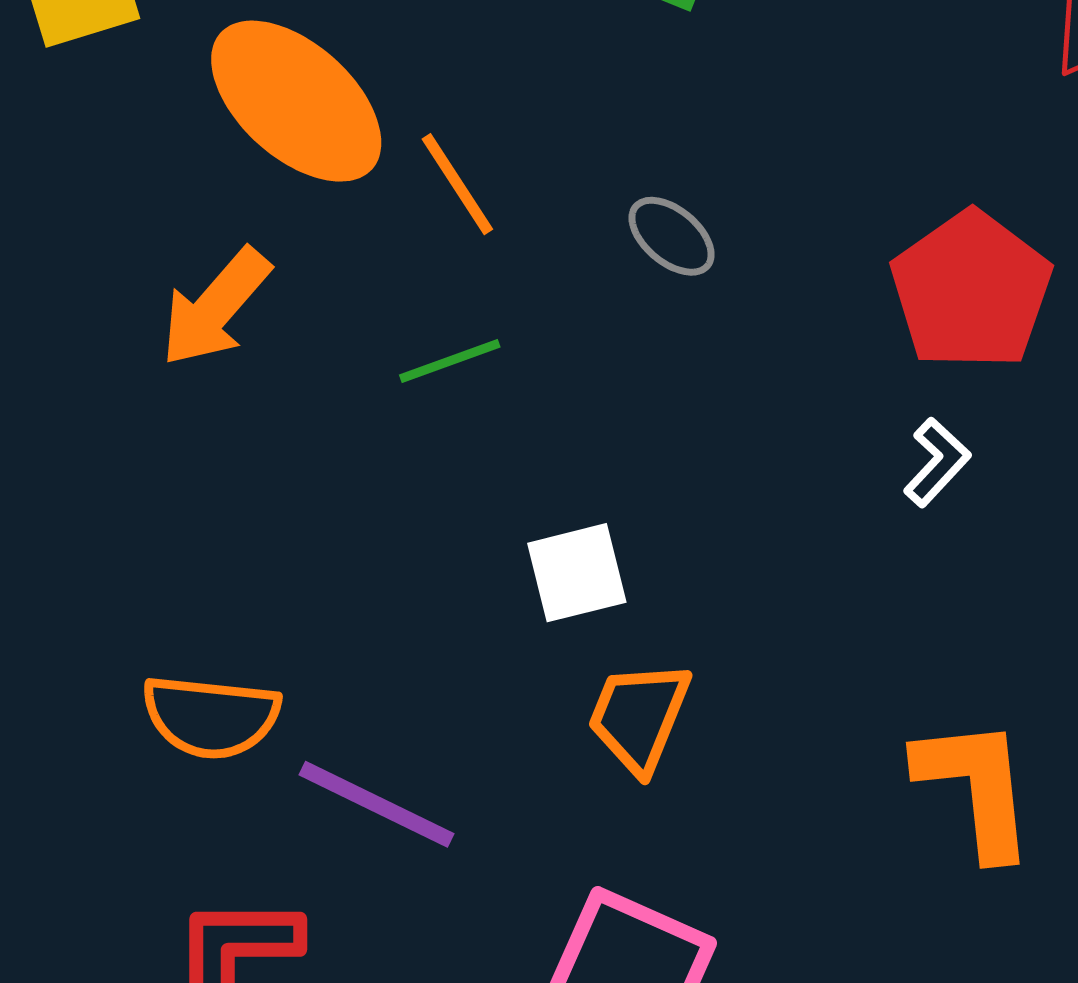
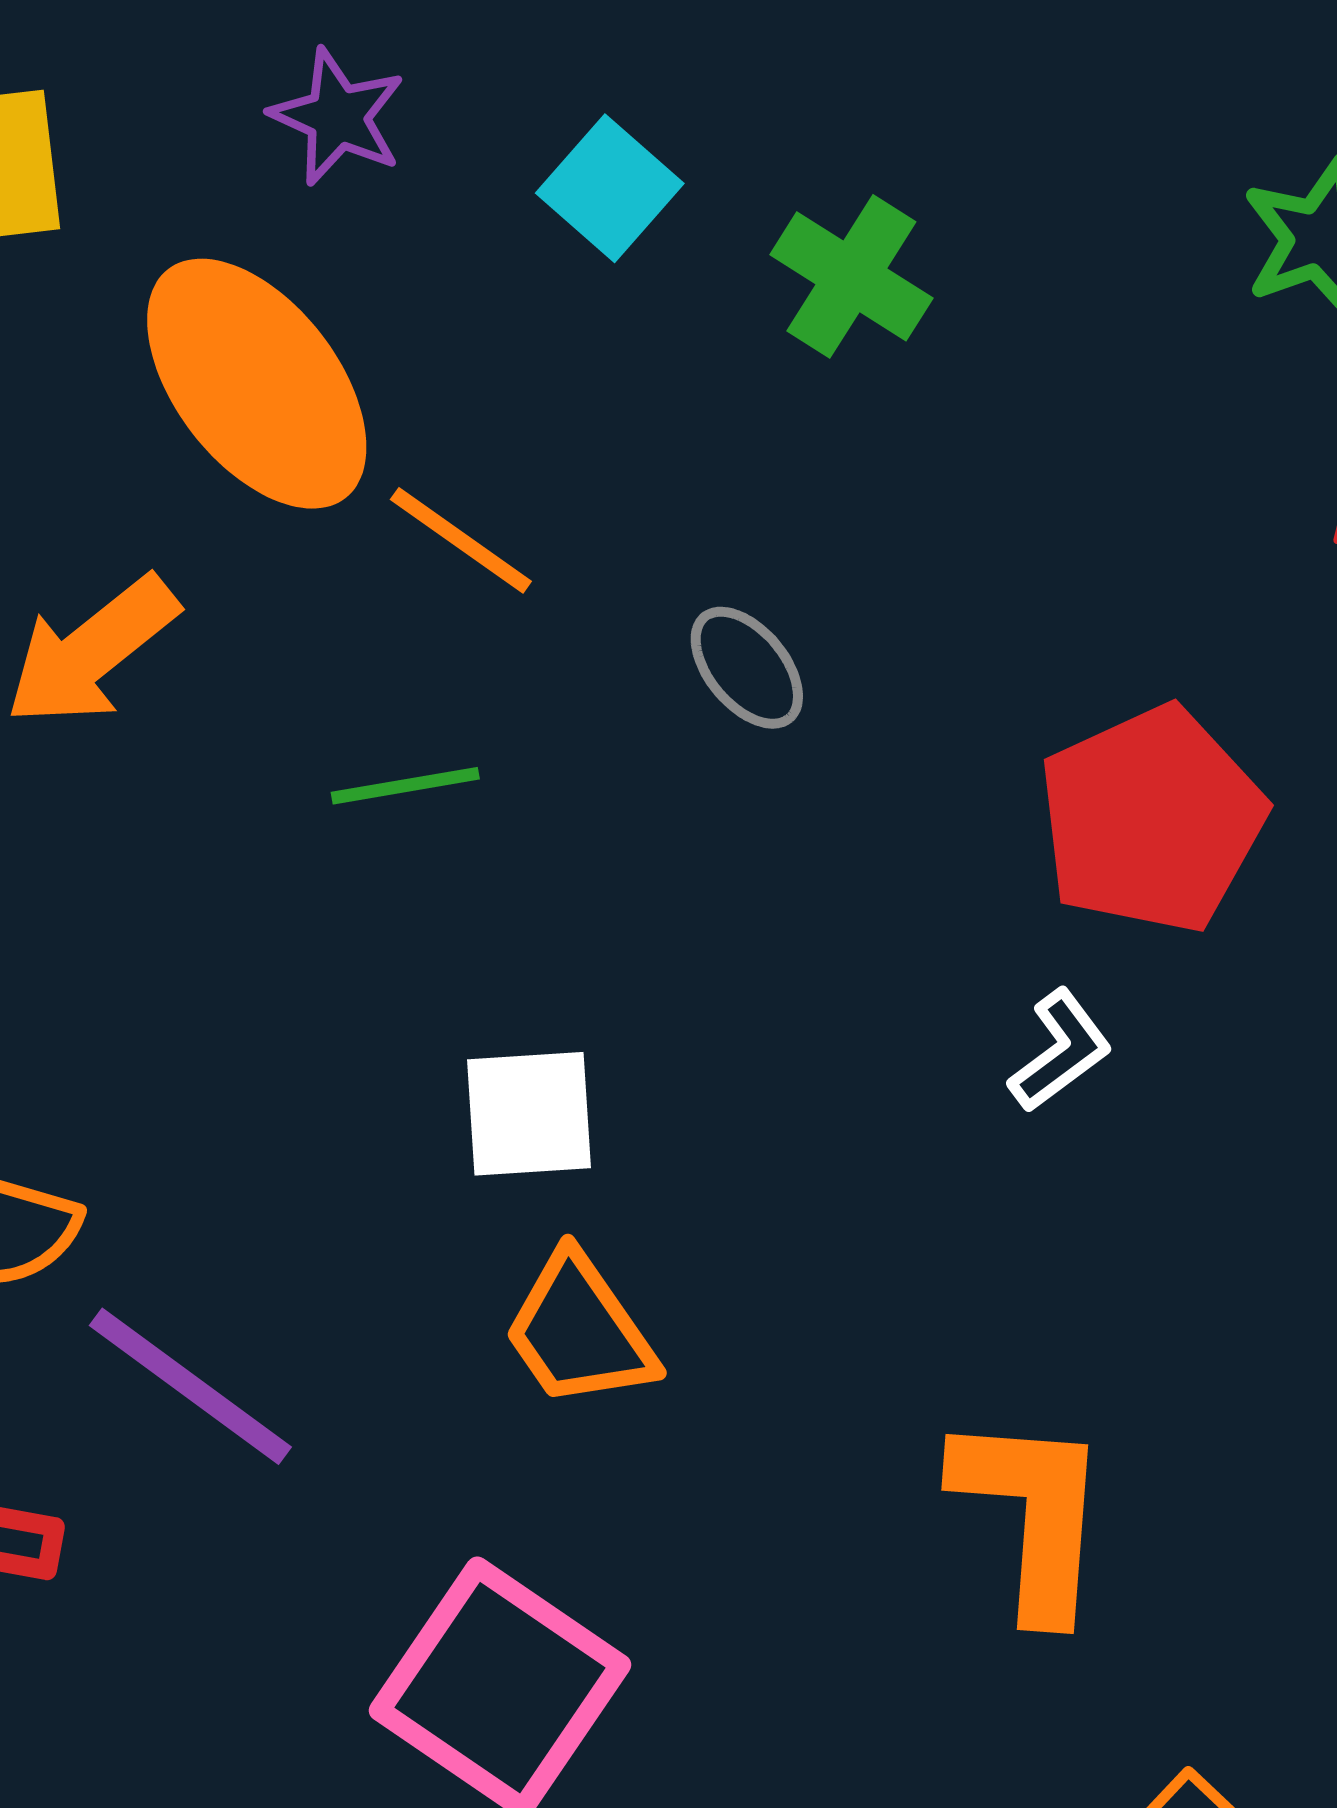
orange line: (457, 184) -> (461, 540), turned -32
orange trapezoid: (639, 717) -> (579, 1331), turned -67

